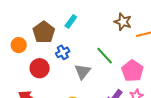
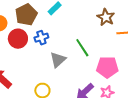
red circle: (40, 68) -> (18, 39), moved
pink pentagon: (133, 71) -> (107, 67), turned 30

